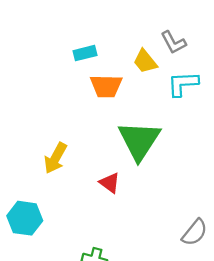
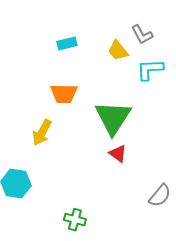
orange trapezoid: (106, 86) -> (64, 94), moved
red triangle: (110, 183) -> (118, 154), moved

